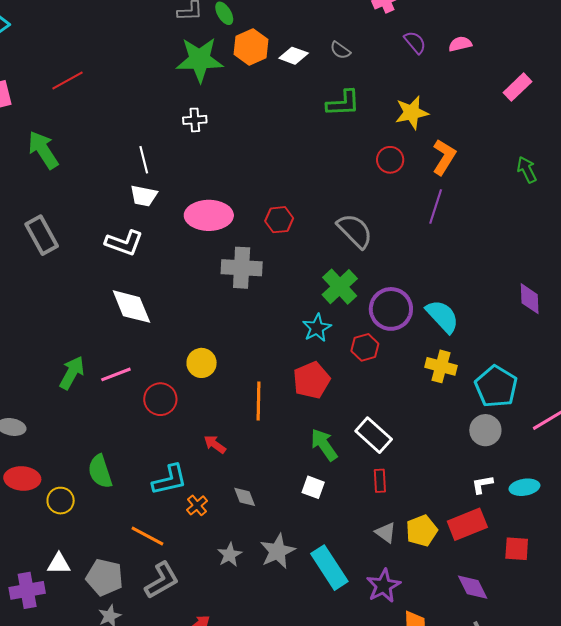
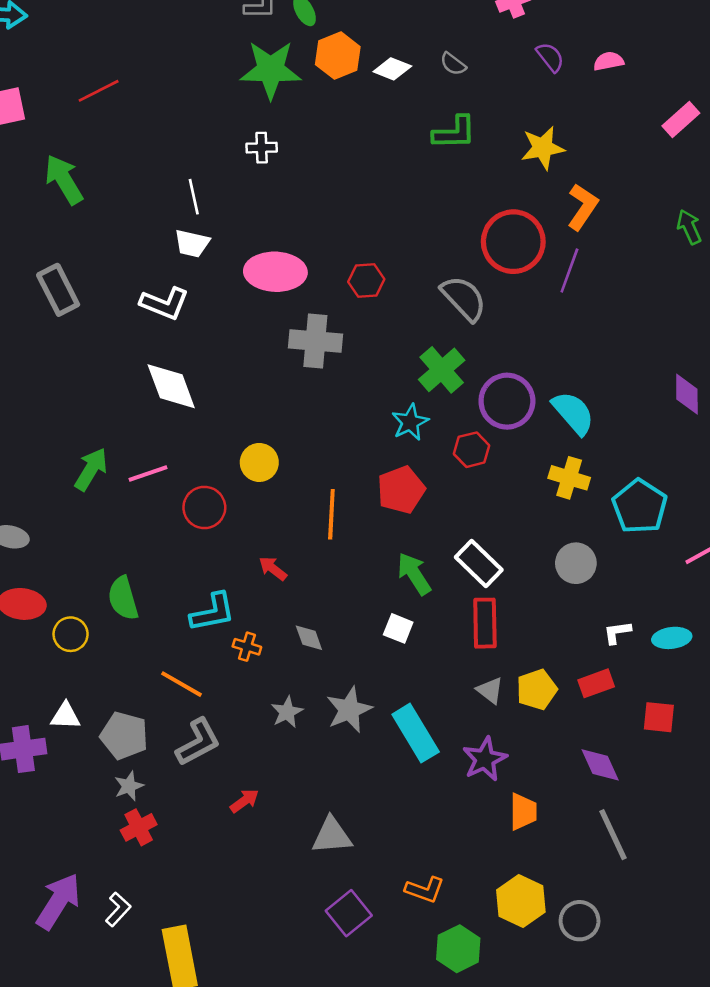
red circle: (390, 160) -> (513, 242), moved, size x1.8
gray circle: (485, 430) -> (576, 563), moved
red rectangle: (380, 481) -> (485, 623), size x1.6
orange cross: (197, 505) -> (247, 647), turned -35
red rectangle: (467, 524) -> (596, 683), size x0.7

